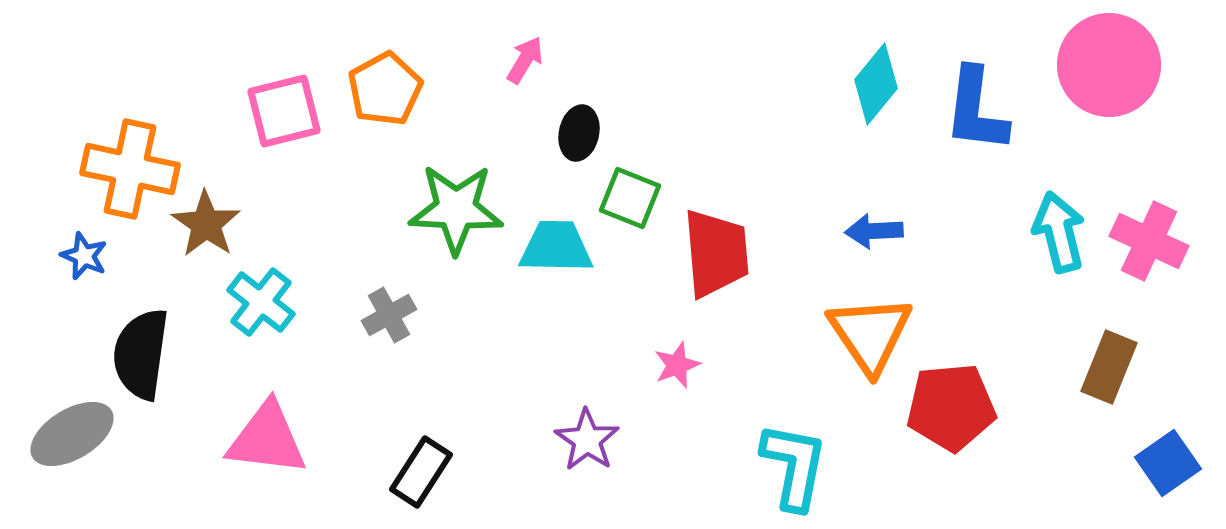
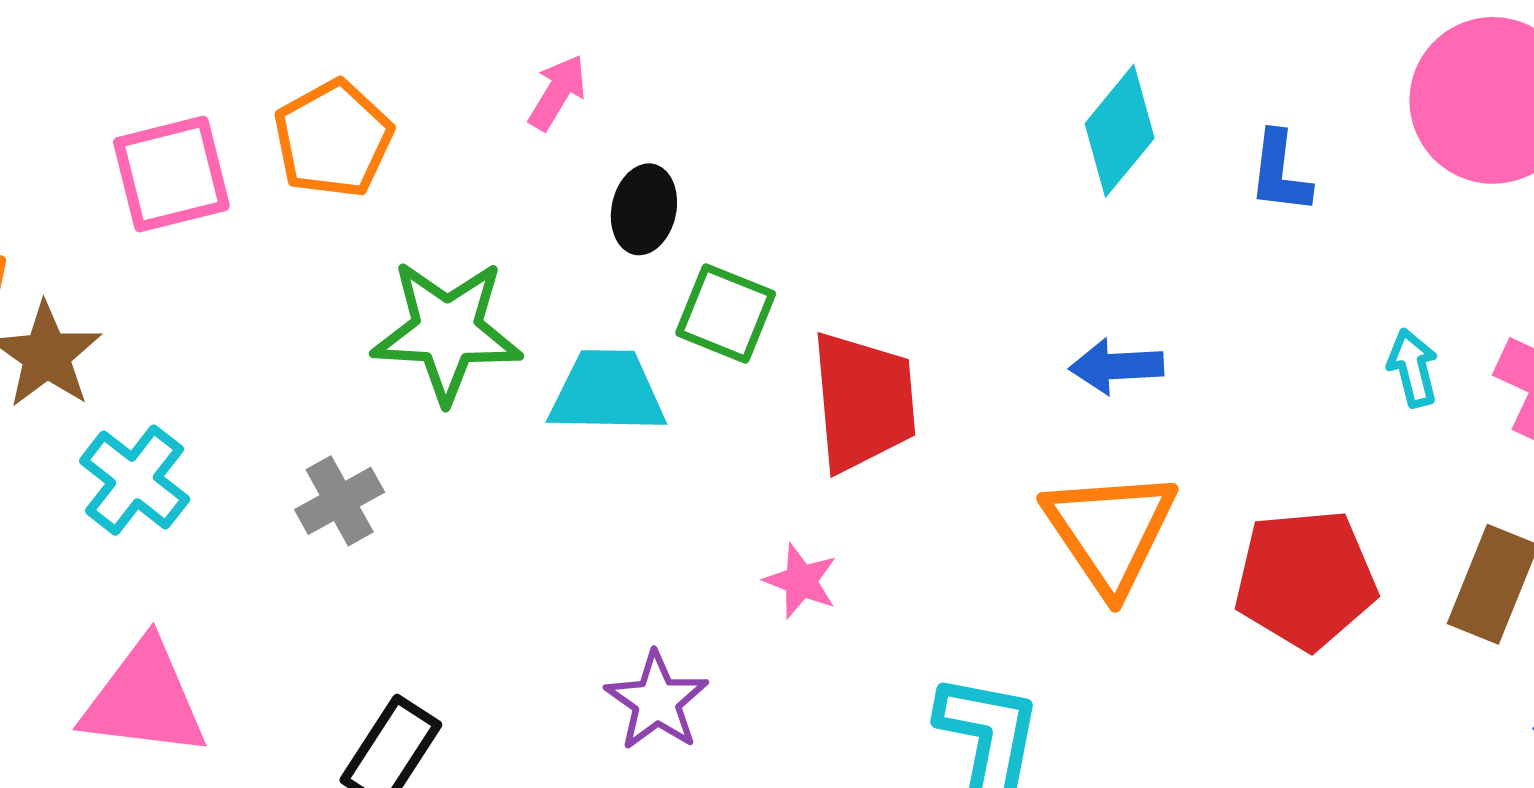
blue L-shape: (976, 110) -> (1280, 173), size x0.6
cyan arrow: (1059, 232) -> (1413, 368), size x0.6
pink star: (677, 365) -> (801, 581), turned -30
red pentagon: (951, 407) -> (1305, 579), moved

